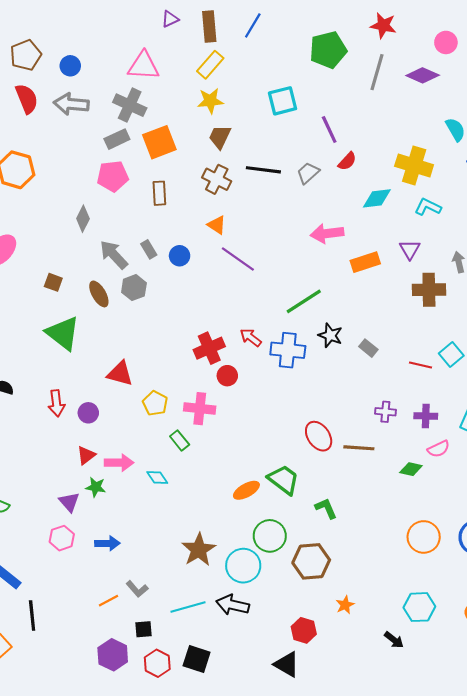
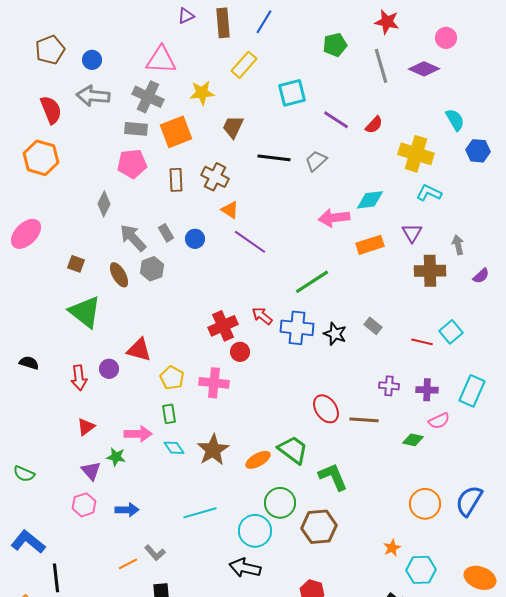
green pentagon: (328, 50) -> (335, 45), size x0.7
yellow rectangle: (210, 65) -> (244, 65), moved
gray line: (377, 72) -> (381, 66), turned -32
red semicircle: (27, 99) -> (51, 110), moved
yellow star: (210, 101) -> (202, 93), moved
purple line: (329, 129) -> (336, 120), turned -32
gray rectangle: (117, 139) -> (136, 129), turned 30
red semicircle: (347, 161) -> (374, 125), moved
brown cross: (217, 179) -> (215, 177), moved
cyan diamond: (377, 198) -> (370, 200), moved
black star: (330, 335) -> (335, 334), moved
purple circle: (88, 413) -> (109, 369), moved
green rectangle: (180, 440) -> (169, 414), moved, turned 30
red triangle: (86, 455) -> (86, 427), moved
green L-shape: (326, 508) -> (333, 477), size x1.4
brown star: (199, 550) -> (213, 450), moved
orange star: (345, 605) -> (392, 548), moved
cyan line: (188, 607) -> (200, 513), moved

